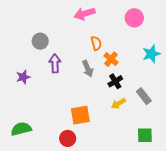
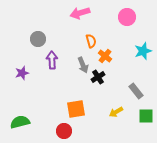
black cross: (115, 81) -> (98, 77), moved
yellow arrow: (118, 104) -> (116, 112), moved
green square: (145, 135) -> (146, 116), moved

